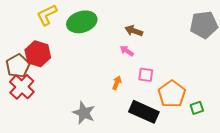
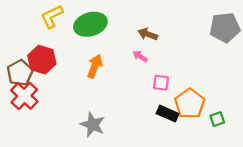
orange arrow: (117, 83) -> (95, 66), moved, size x1.5
black rectangle: (144, 112) -> (168, 114), moved, size x0.7

